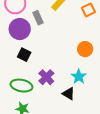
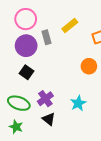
orange circle: (85, 49) -> (89, 66), moved
black triangle: (69, 94) -> (49, 119), moved

